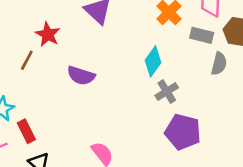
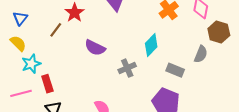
gray rectangle: (202, 35) -> (175, 70), moved
gray cross: (167, 92) -> (127, 68), moved

